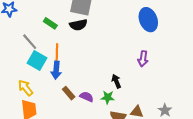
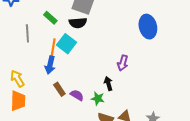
gray line: (30, 42) -> (27, 33), turned 30
purple arrow: (143, 59) -> (123, 63), moved
cyan square: (37, 61) -> (67, 44), moved

